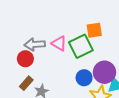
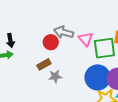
blue circle: (84, 78) -> (98, 77), size x1.6

